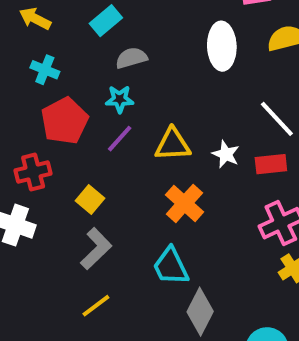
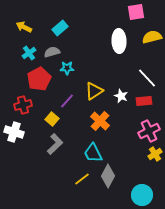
gray semicircle: (131, 58) -> (52, 52), moved
cyan cross: (45, 70) -> (29, 53), turned 32
purple line: (120, 139) -> (67, 101), moved
yellow triangle: (173, 144) -> (94, 91), turned -30
yellow line: (96, 306) -> (82, 179), moved

